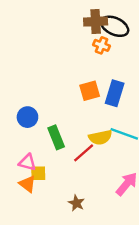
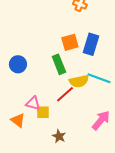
green rectangle: (56, 137) -> (59, 64), moved
pink triangle: (27, 162) -> (33, 103), moved
yellow square: (38, 173) -> (43, 112), moved

